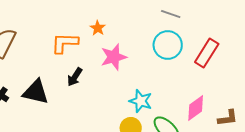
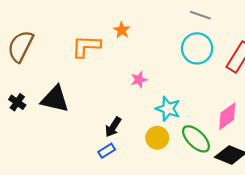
pink star: (114, 57) -> (139, 80), moved, size x0.6
black arrow: (75, 77) -> (113, 127), moved

